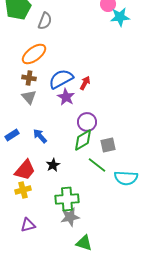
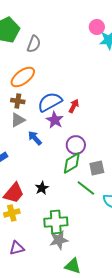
gray triangle: (29, 97) -> (18, 120), turned 42
blue arrow: (40, 136) -> (35, 138), moved

